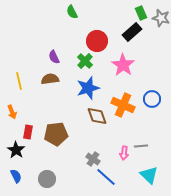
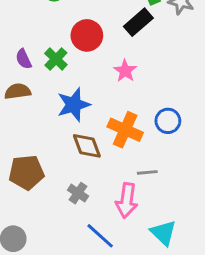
green cross: (85, 61) -> (56, 59), moved
pink star: (123, 65) -> (125, 71), size x0.7
gray line: (141, 146) -> (147, 172), moved
pink arrow: (124, 153) -> (127, 200), size x1.6
gray cross: (93, 159) -> (78, 193), moved

